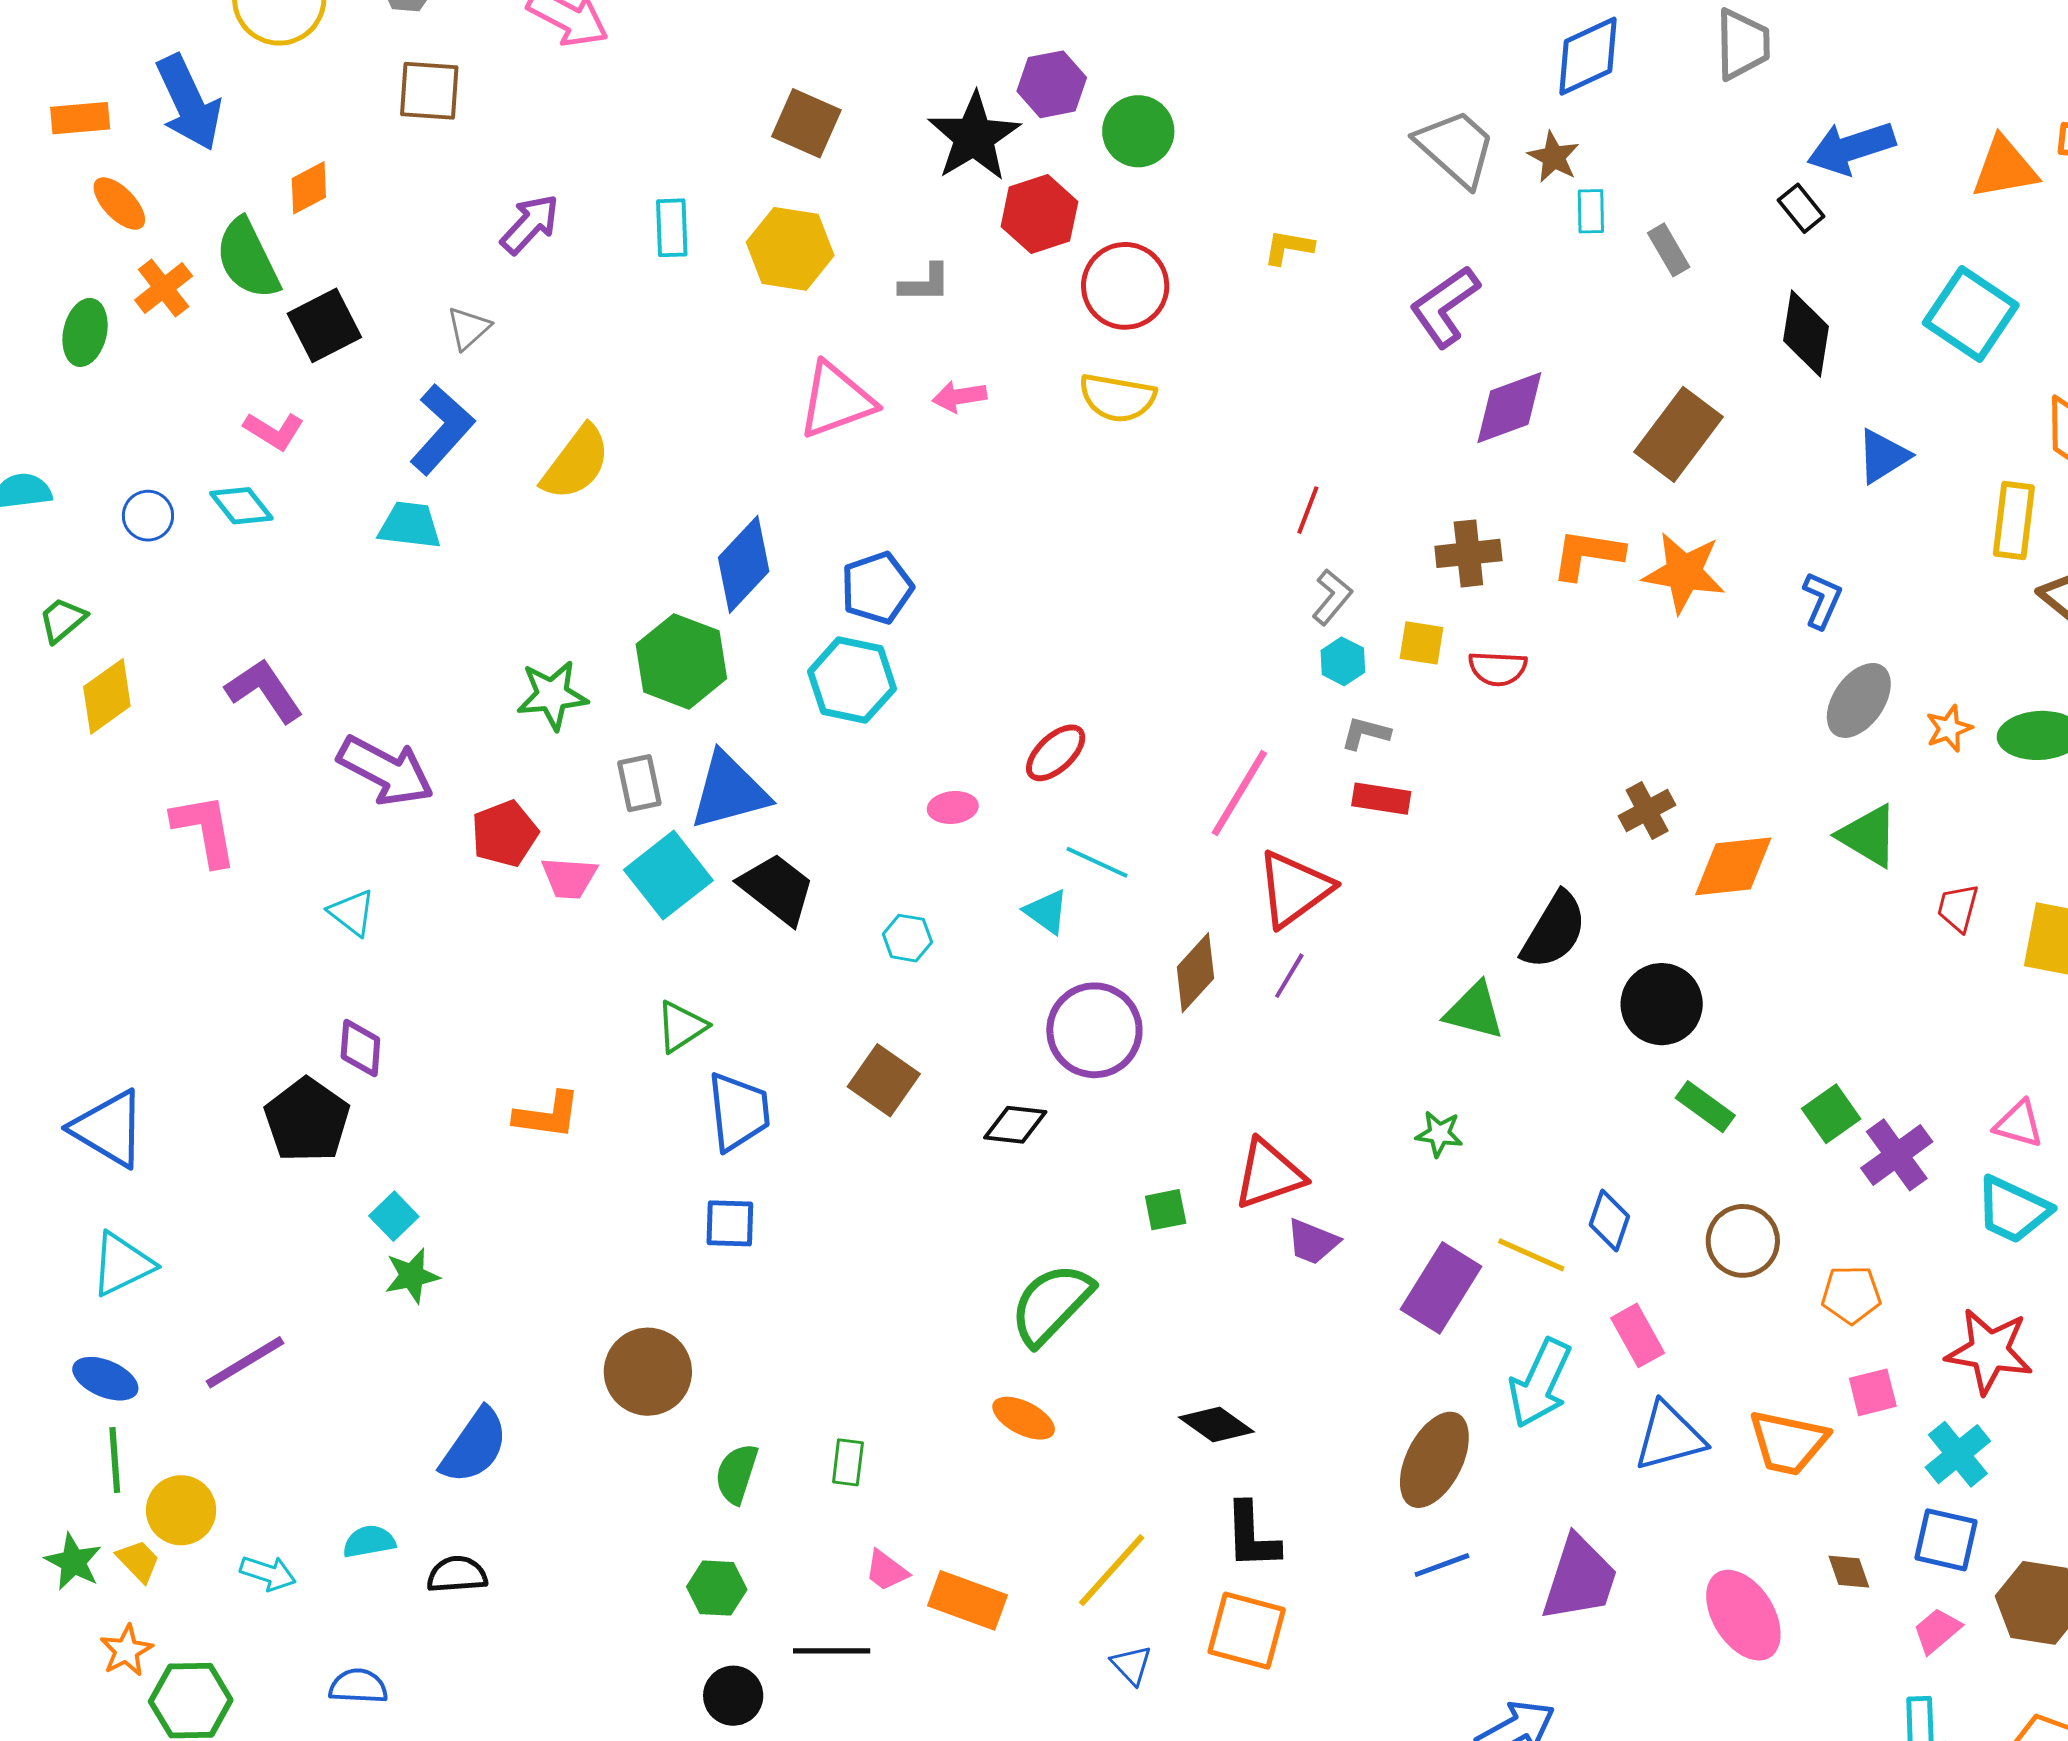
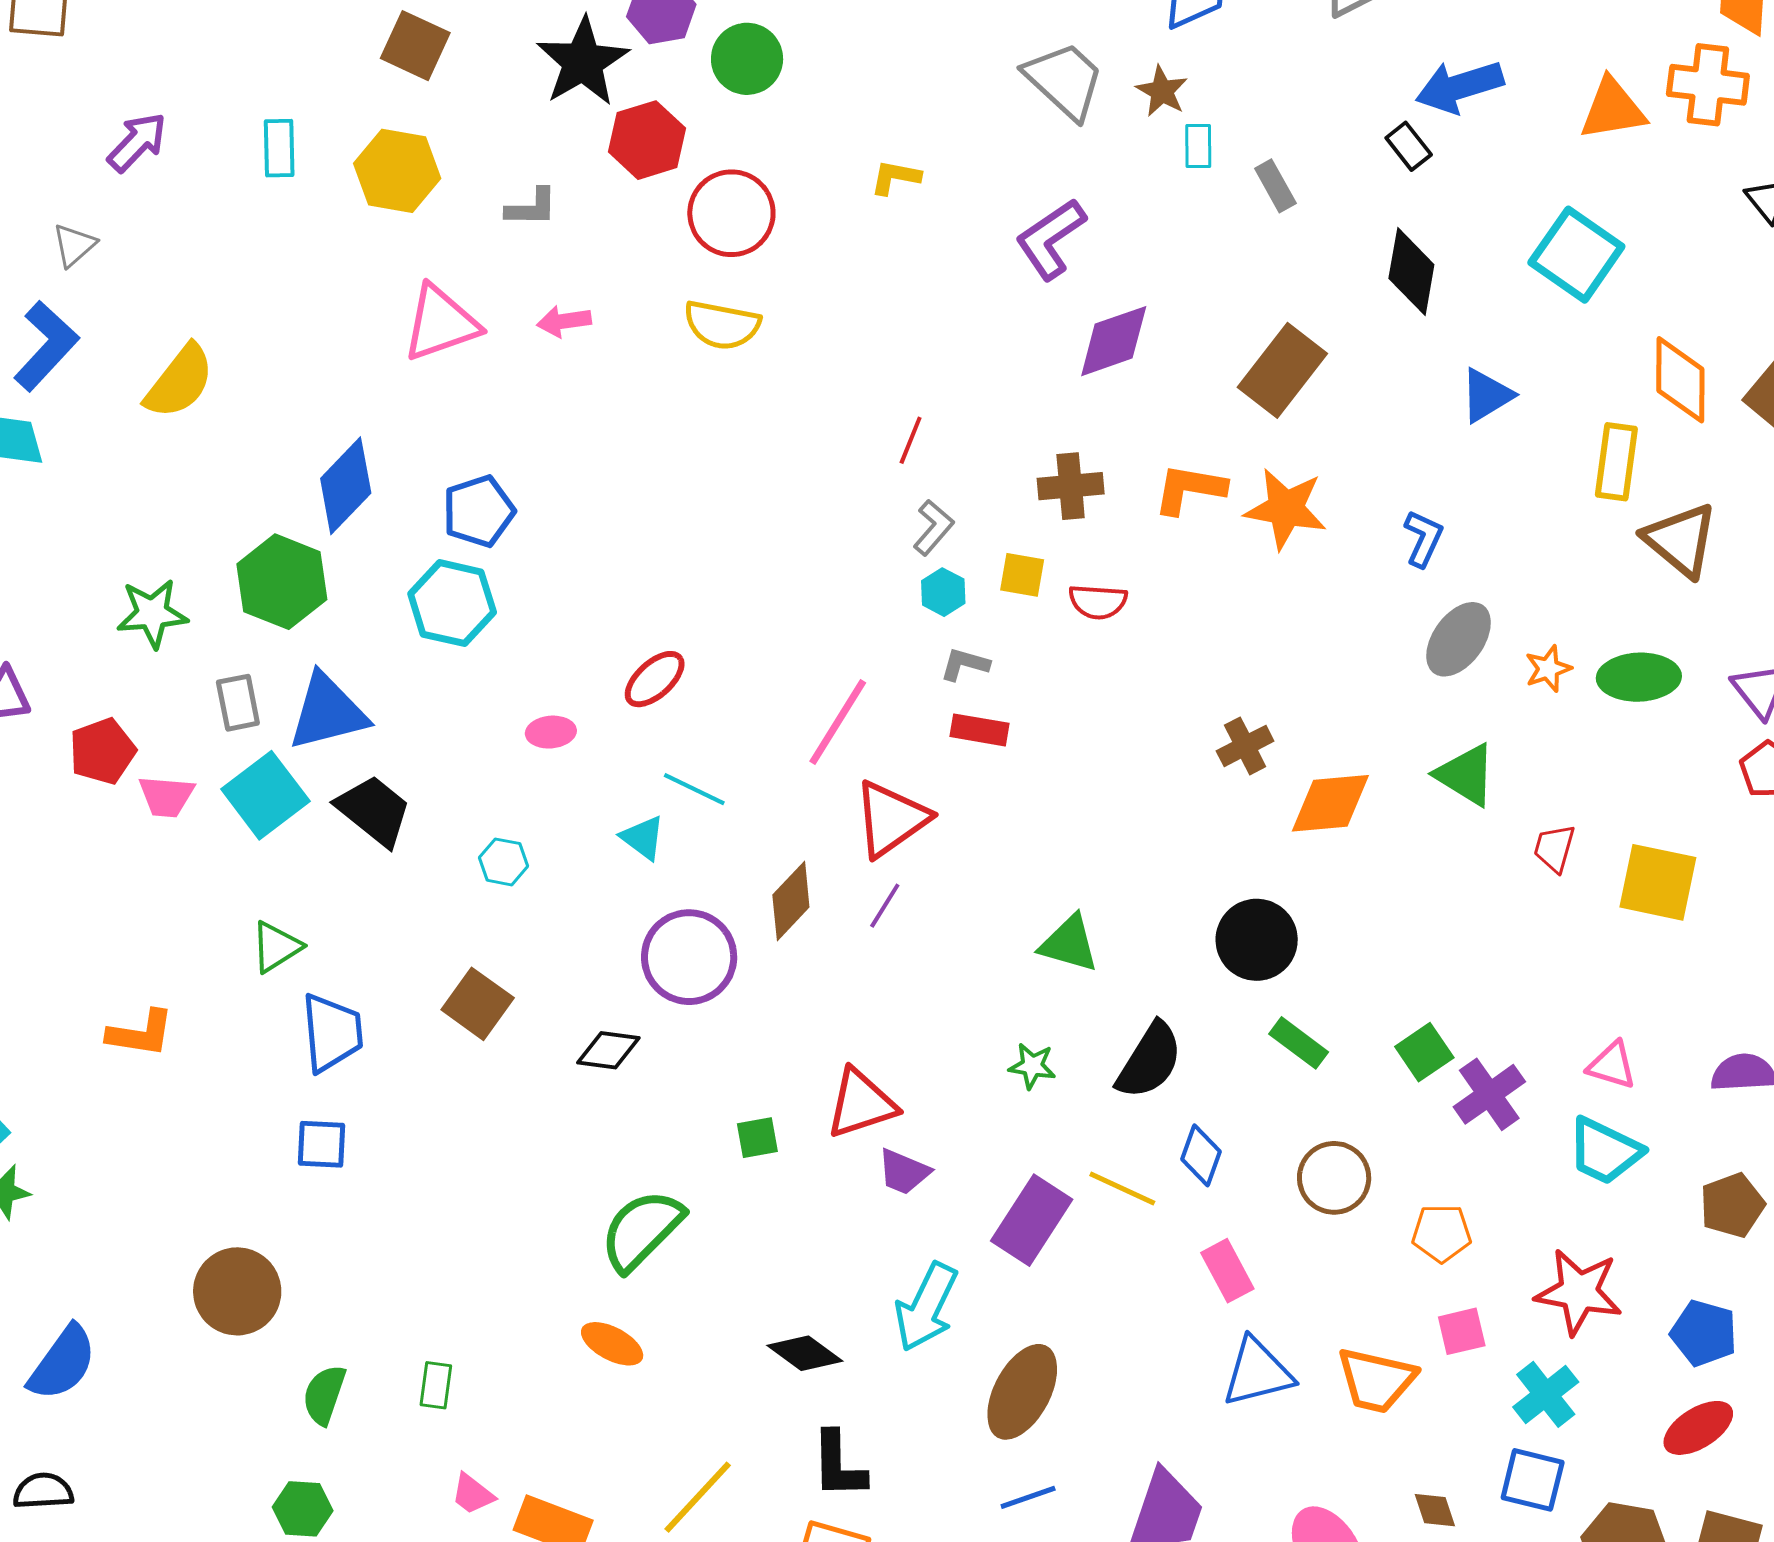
black semicircle: (1554, 930) -> (1150, 1061), moved
cyan arrow: (1540, 1383) -> (926, 1307), moved

